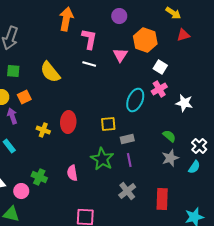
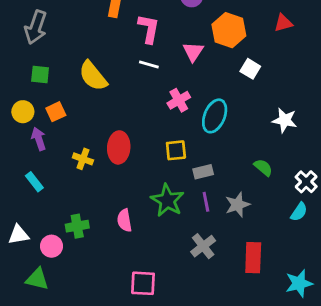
pink cross: (159, 89) -> (179, 100), moved
gray star: (170, 158) -> (237, 205), moved
green cross: (39, 177) -> (77, 226), turned -35

